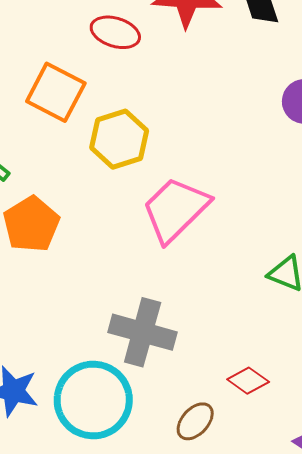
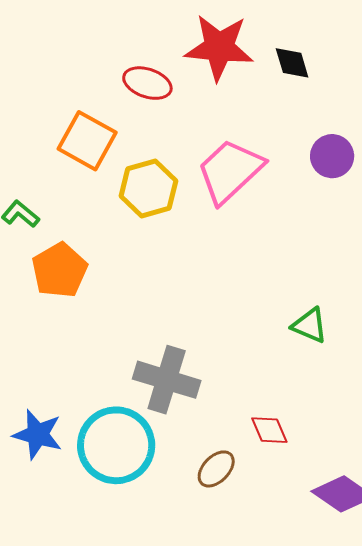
pink trapezoid: (175, 209) -> (230, 171), moved
red diamond: (248, 381) -> (269, 430), turned 30

